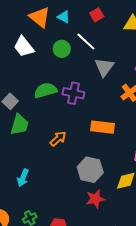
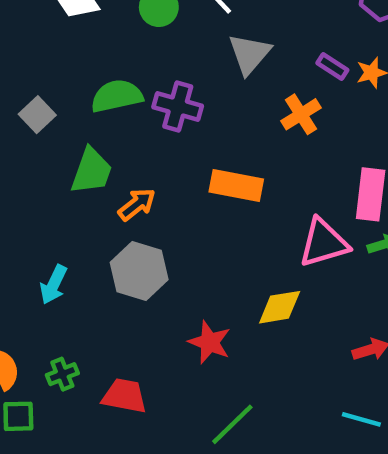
green trapezoid: (19, 125) -> (91, 171), moved
gray hexagon: (90, 170) -> (139, 271), moved
red star: (95, 199) -> (210, 342), turned 30

